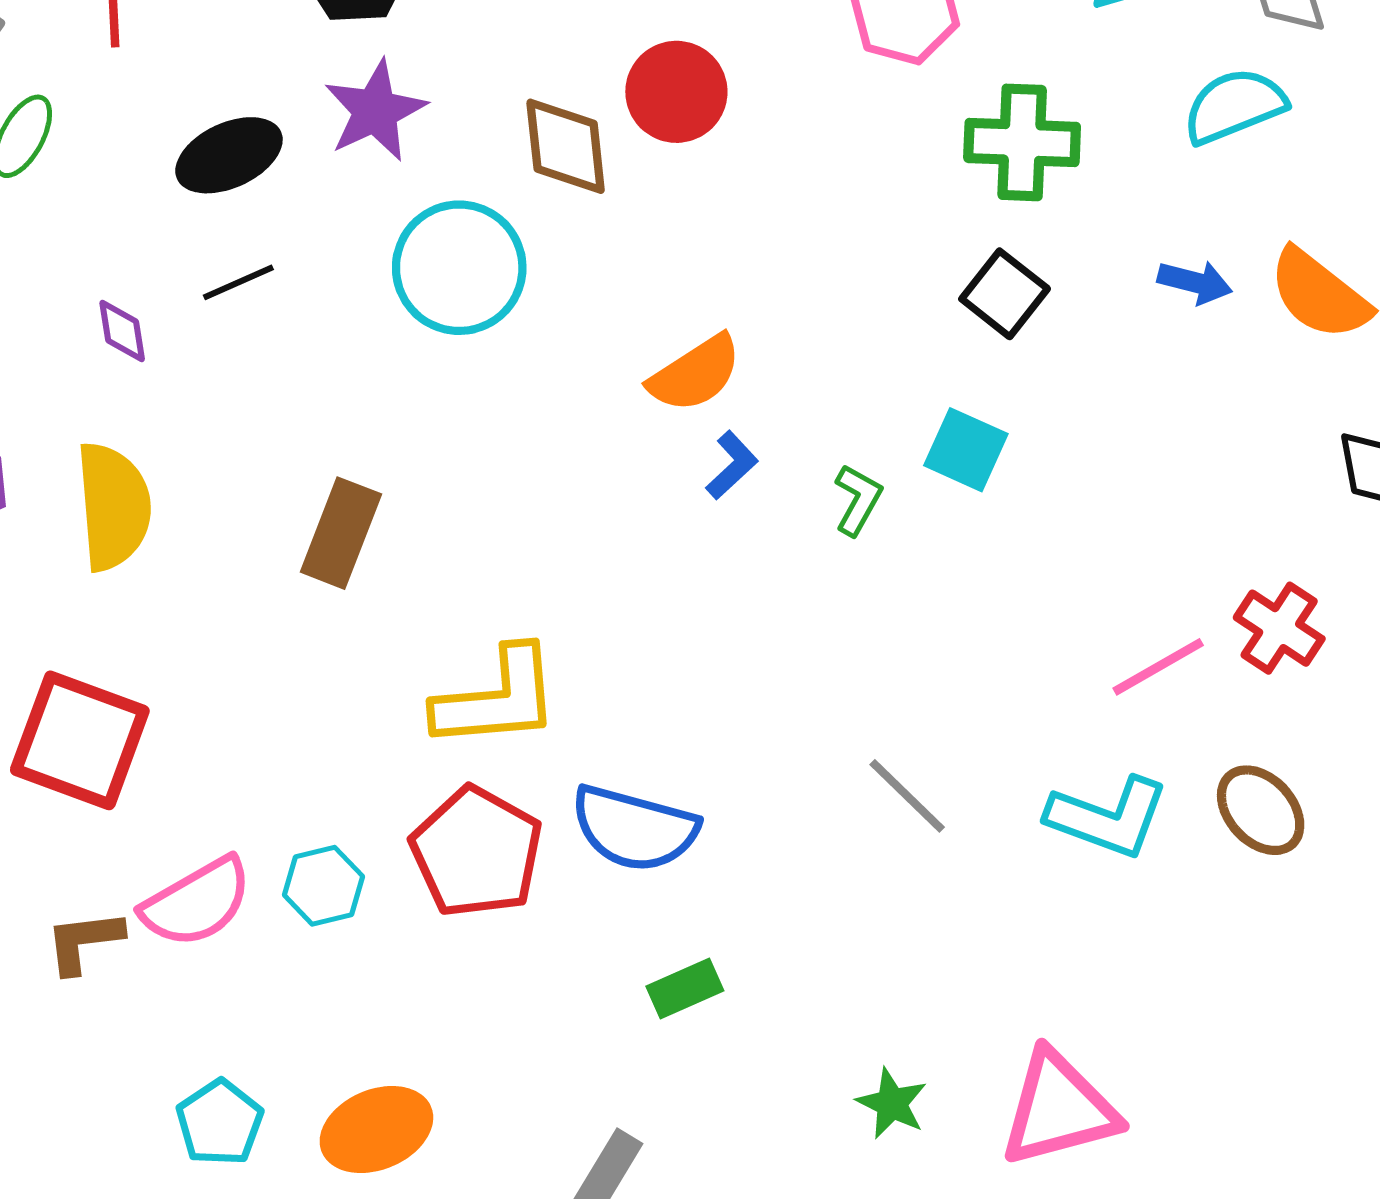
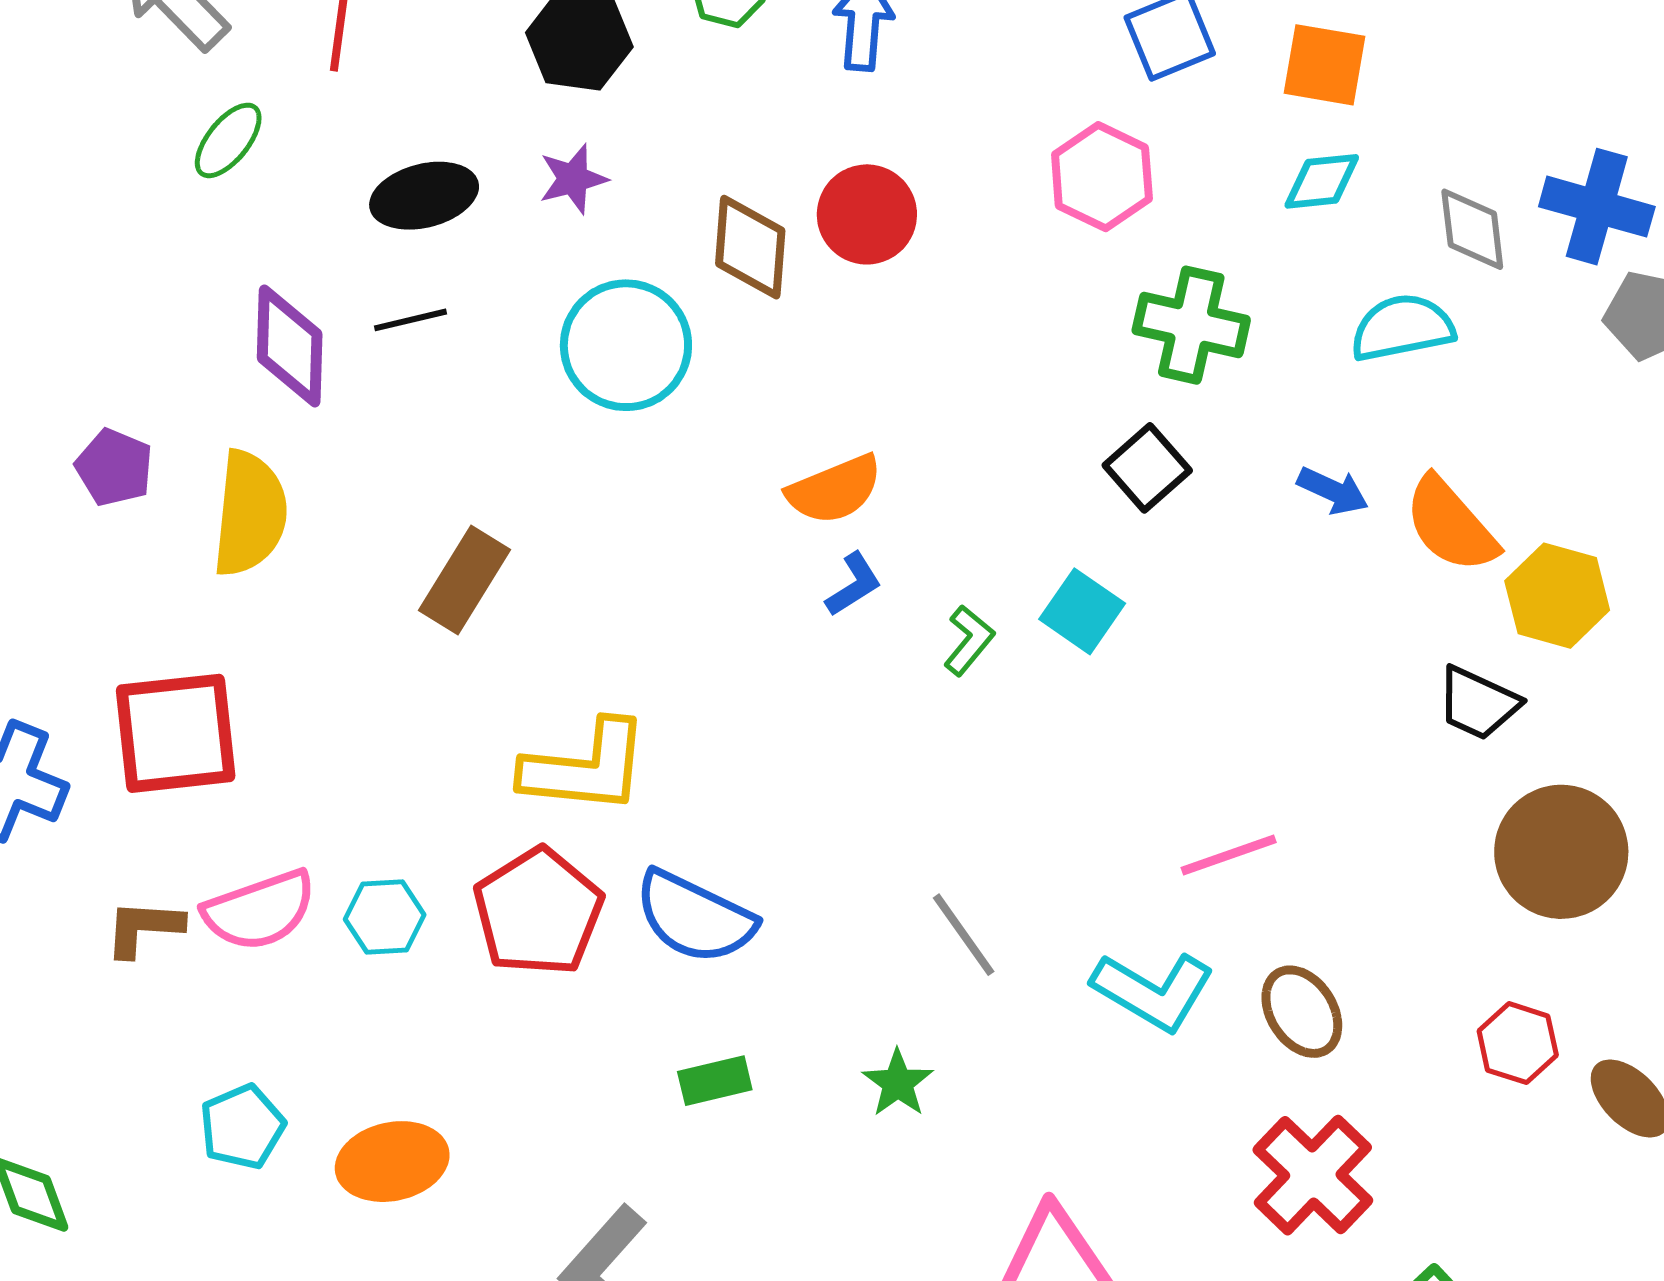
purple star: (375, 111) -> (573, 179), size x0.7
purple diamond: (122, 331) -> (290, 346), size x1.8
red cross: (1279, 628) -> (1313, 1175), moved, size x1.4
red square: (80, 740) -> (176, 733), turned -37
green star: (892, 1103) -> (898, 1083), moved

